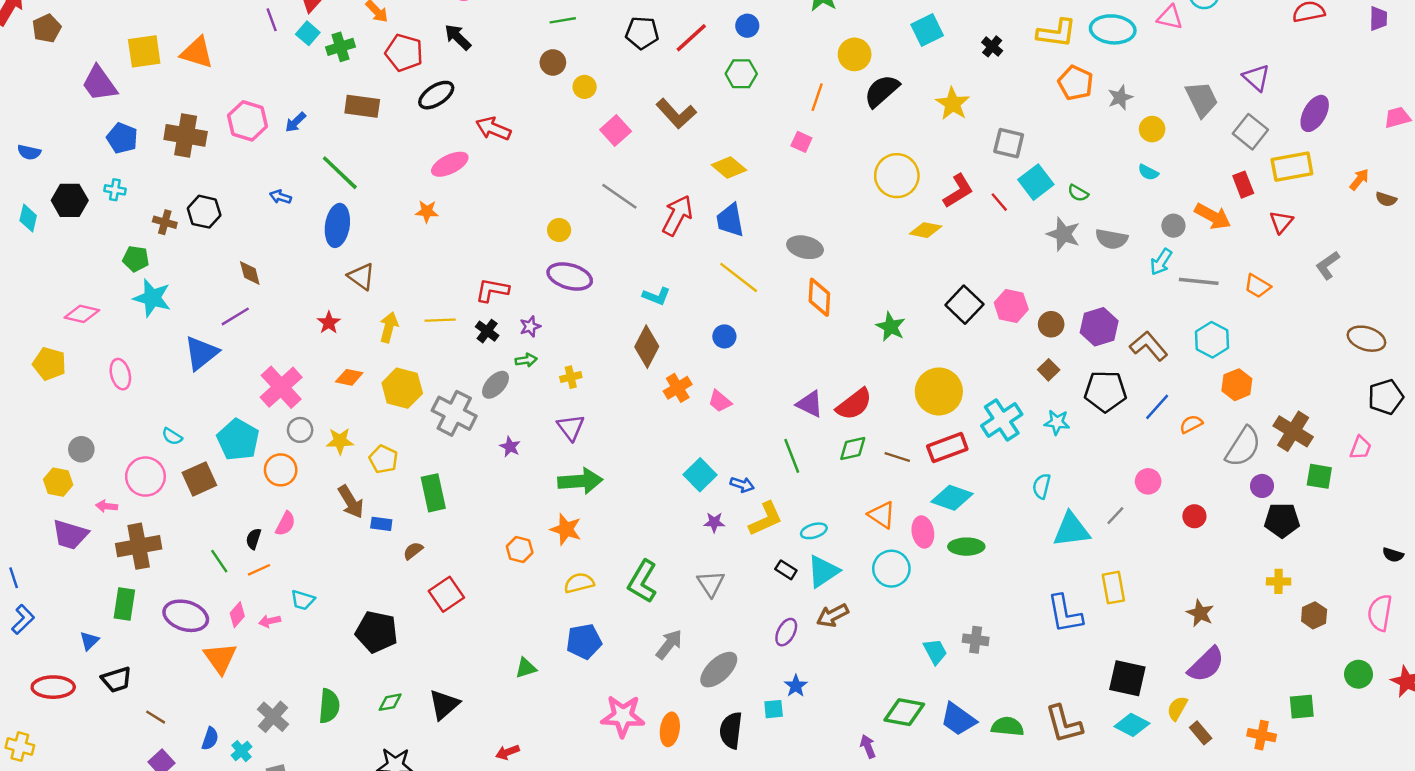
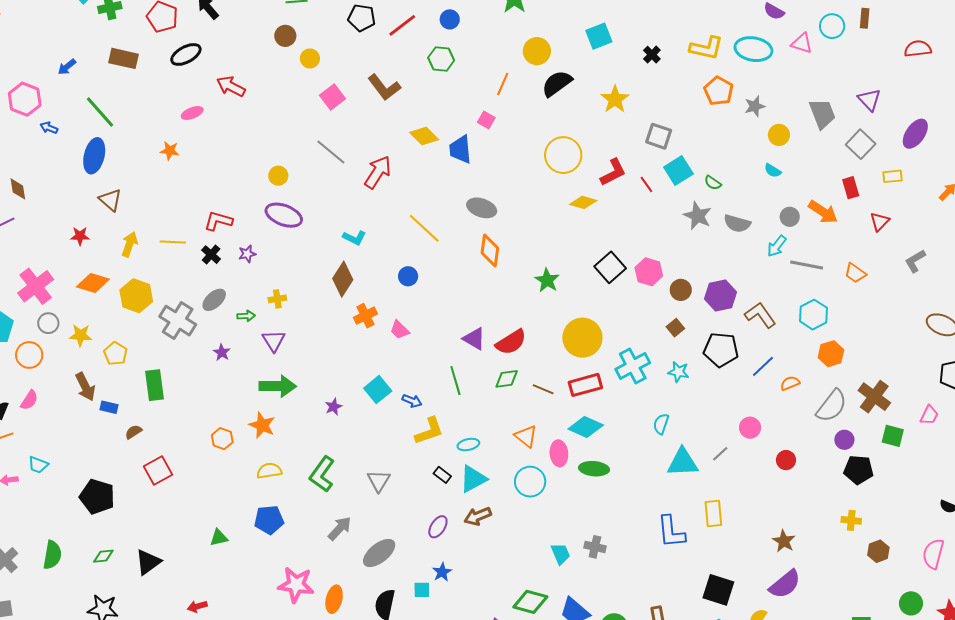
pink hexagon: (248, 121) -> (25, 99), moved
pink ellipse: (450, 164) -> (192, 113), size x0.7
yellow rectangle: (1292, 167) -> (893, 176), size x0.6
blue trapezoid: (730, 220) -> (460, 149), moved
red star: (329, 323) -> (80, 236), turned 30
green arrow: (526, 360) -> (246, 316), moved
orange diamond: (349, 377) -> (93, 283), size x1.4
purple star: (714, 522) -> (333, 407), moved, turned -30

